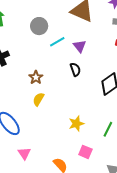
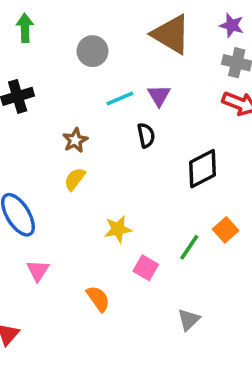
cyan line: (57, 42) -> (120, 99), moved
yellow star: (76, 124) -> (118, 229), moved
pink square: (85, 152) -> (146, 268), moved

